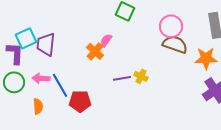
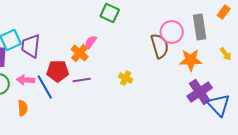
pink circle: (171, 26) -> (172, 32), moved
brown semicircle: (175, 44) -> (160, 46), turned 55
purple line: (122, 78) -> (82, 80), moved
red pentagon: (80, 101) -> (58, 71), moved

